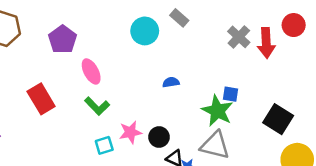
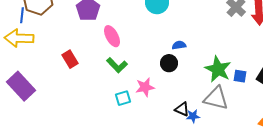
blue square: (230, 94) -> (240, 76), moved
red rectangle: (41, 99) -> (70, 59), size x0.7
black circle: (159, 137) -> (169, 63), moved

